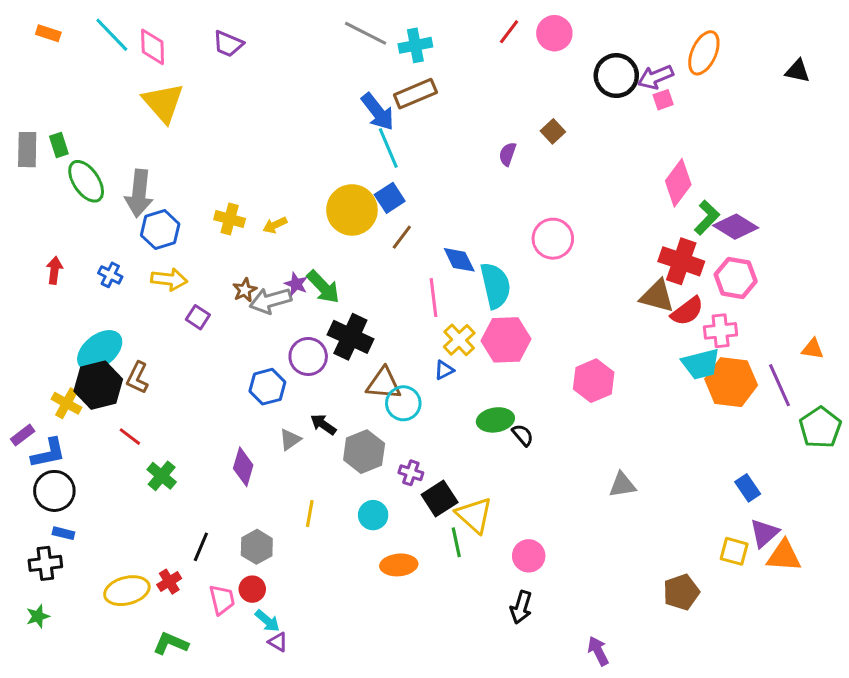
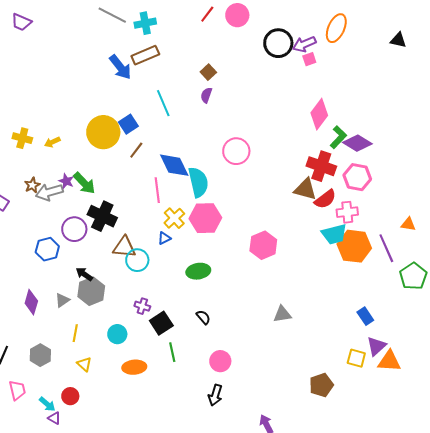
brown square: (553, 131) -> (208, 72), moved
cyan line: (388, 148) -> (163, 103), moved
blue diamond: (459, 260) -> (174, 165), size x1.4
black semicircle: (523, 435) -> (203, 317), moved
gray triangle: (290, 440) -> (62, 300), moved
gray hexagon: (364, 452) -> (91, 291), moved
yellow triangle: (474, 515) -> (84, 364), moved, size x0.6
red circle: (252, 589) -> (70, 396), moved

